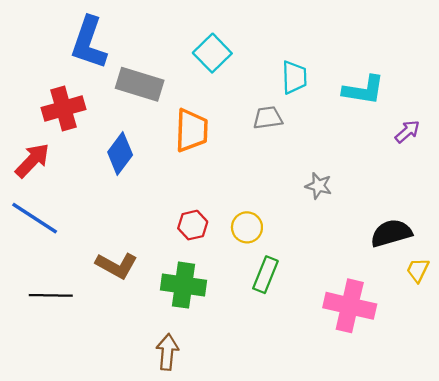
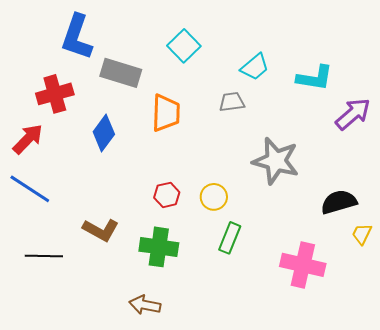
cyan trapezoid: (294, 77) -> (255, 67), turned 52
purple arrow: (407, 132) -> (353, 114), size x1.6
gray star: (319, 186) -> (276, 161), size x2.0
brown arrow: (167, 352) -> (145, 305), turned -84

